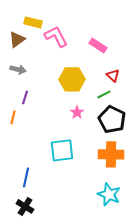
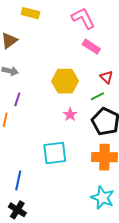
yellow rectangle: (33, 22) -> (30, 13), moved
pink L-shape: (56, 36) -> (83, 18), moved

